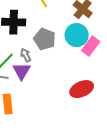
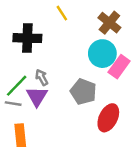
gray pentagon: (45, 39) -> (83, 92), moved
red ellipse: (82, 89) -> (108, 118), turned -40

